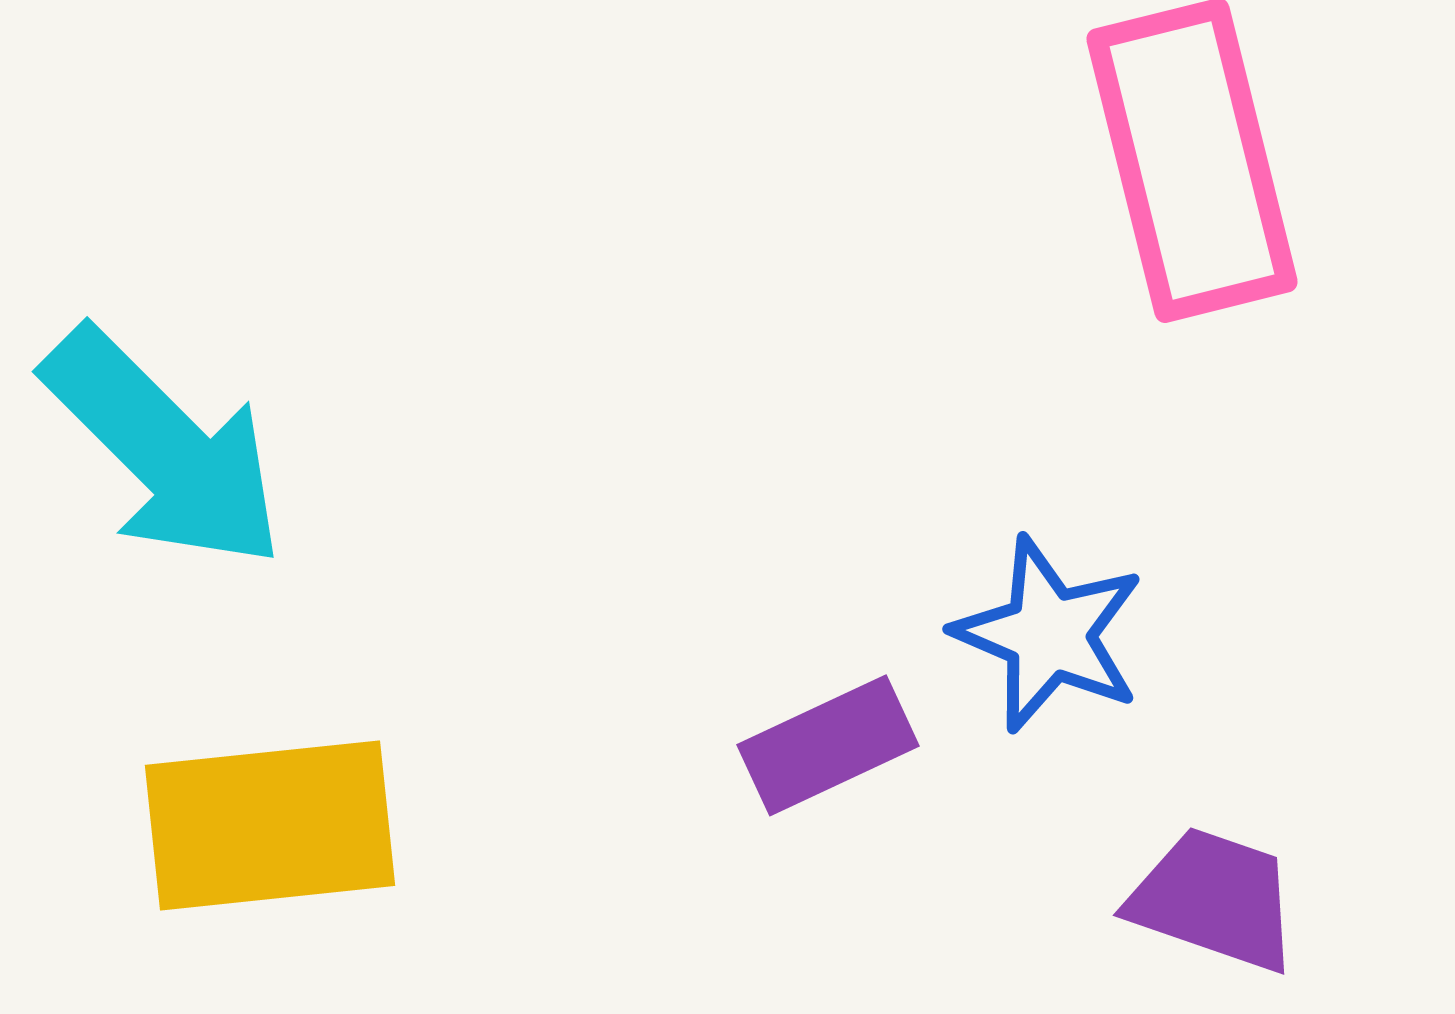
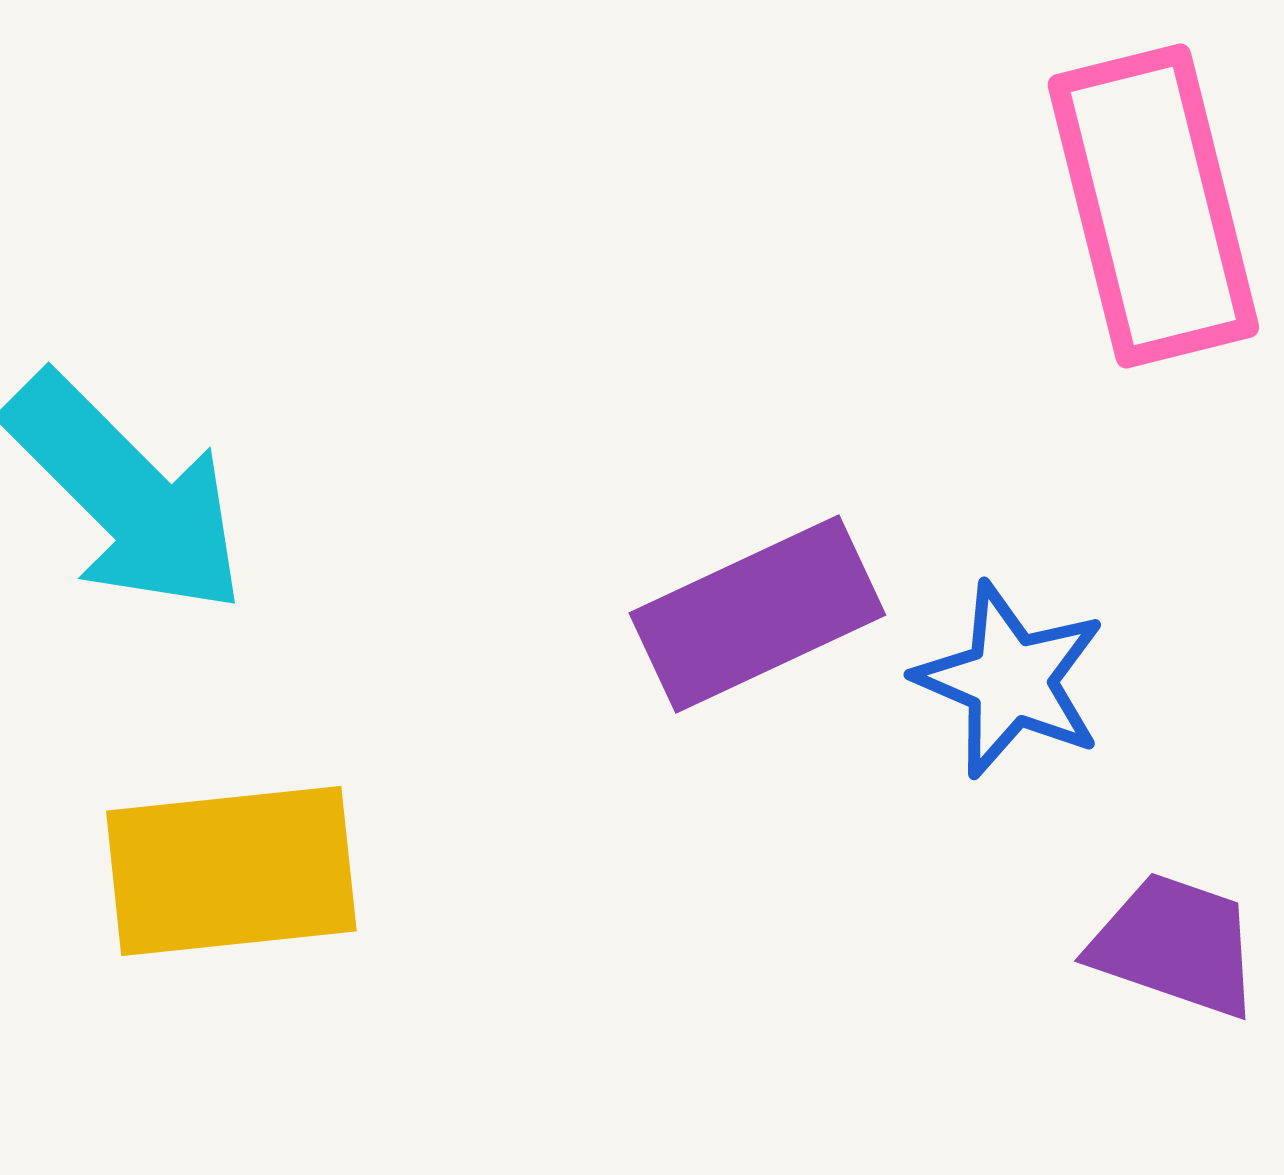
purple rectangle: (828, 745) -> (757, 614), moved, size x1.4

